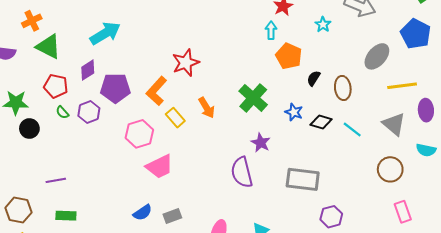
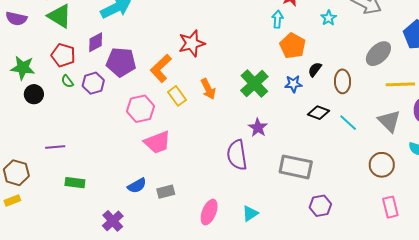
blue star: (294, 112) -> (293, 84), moved, turned -30
green rectangle: (66, 216) -> (75, 183), moved

